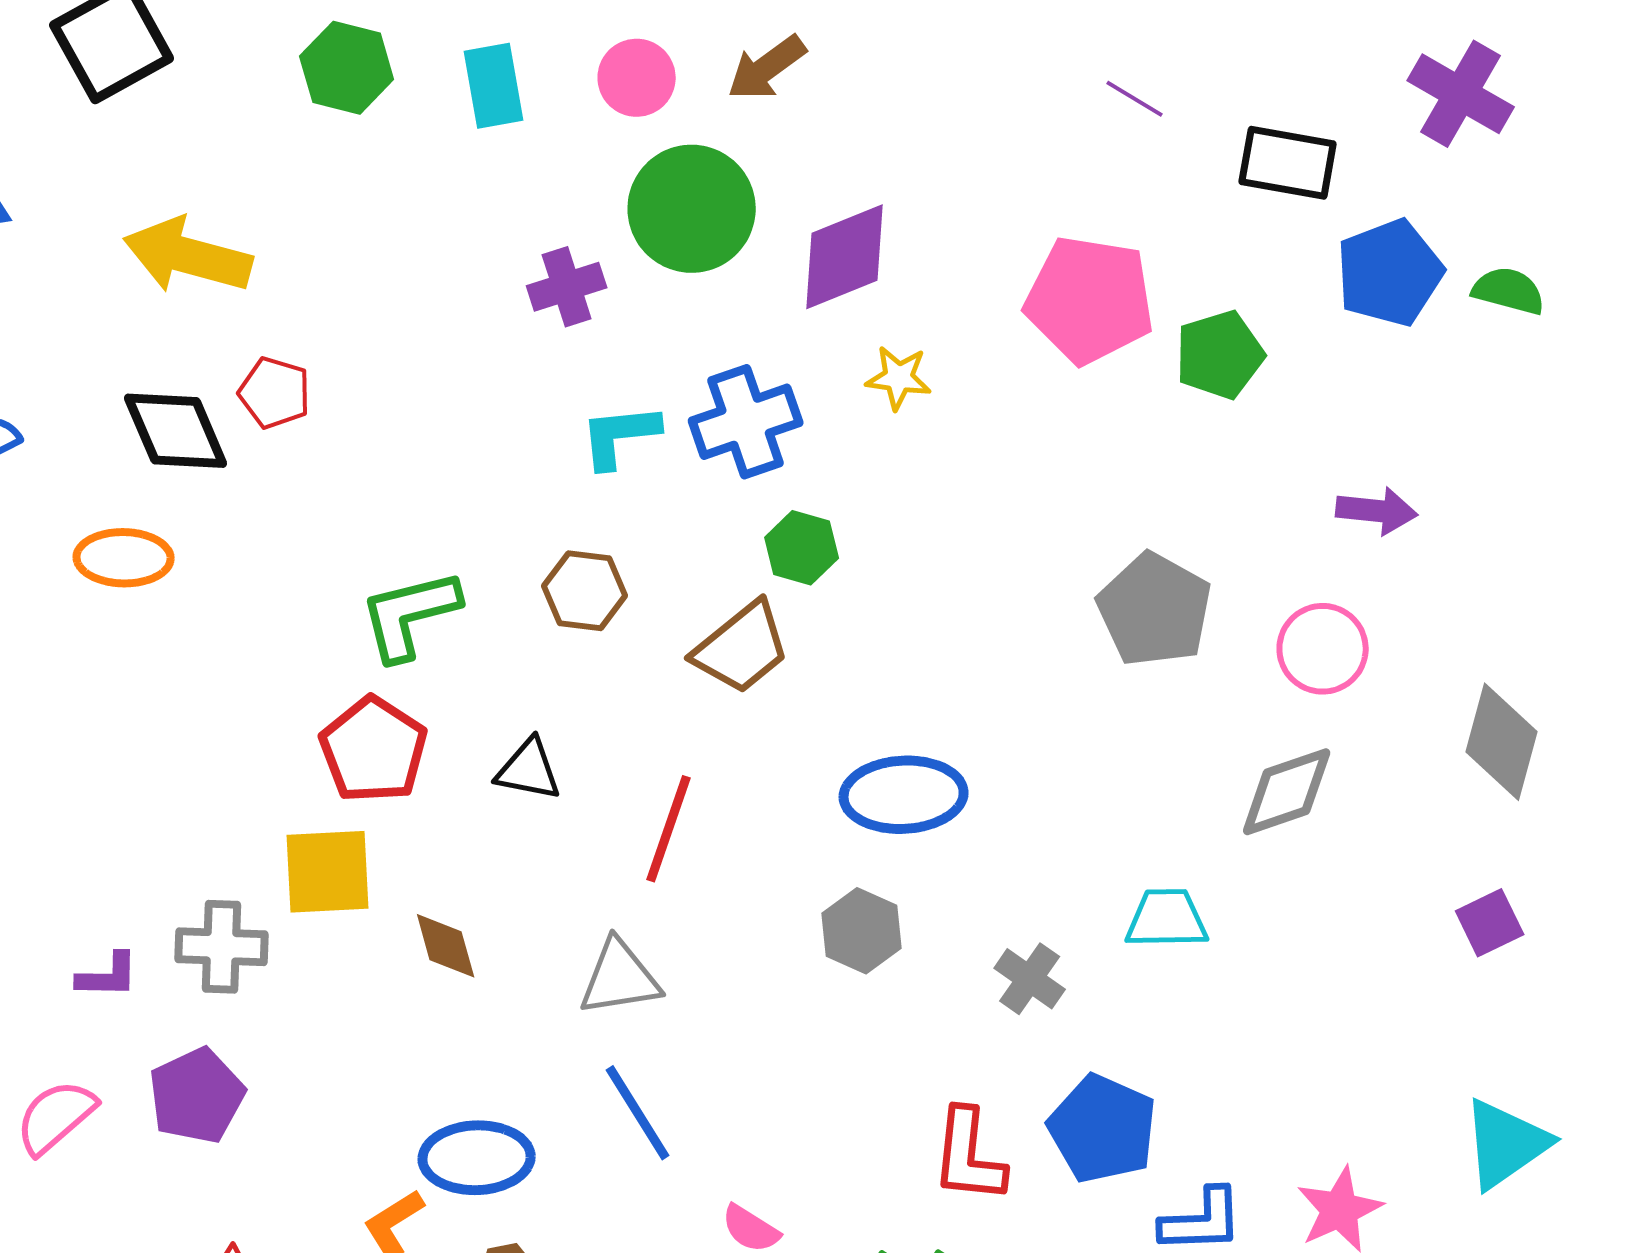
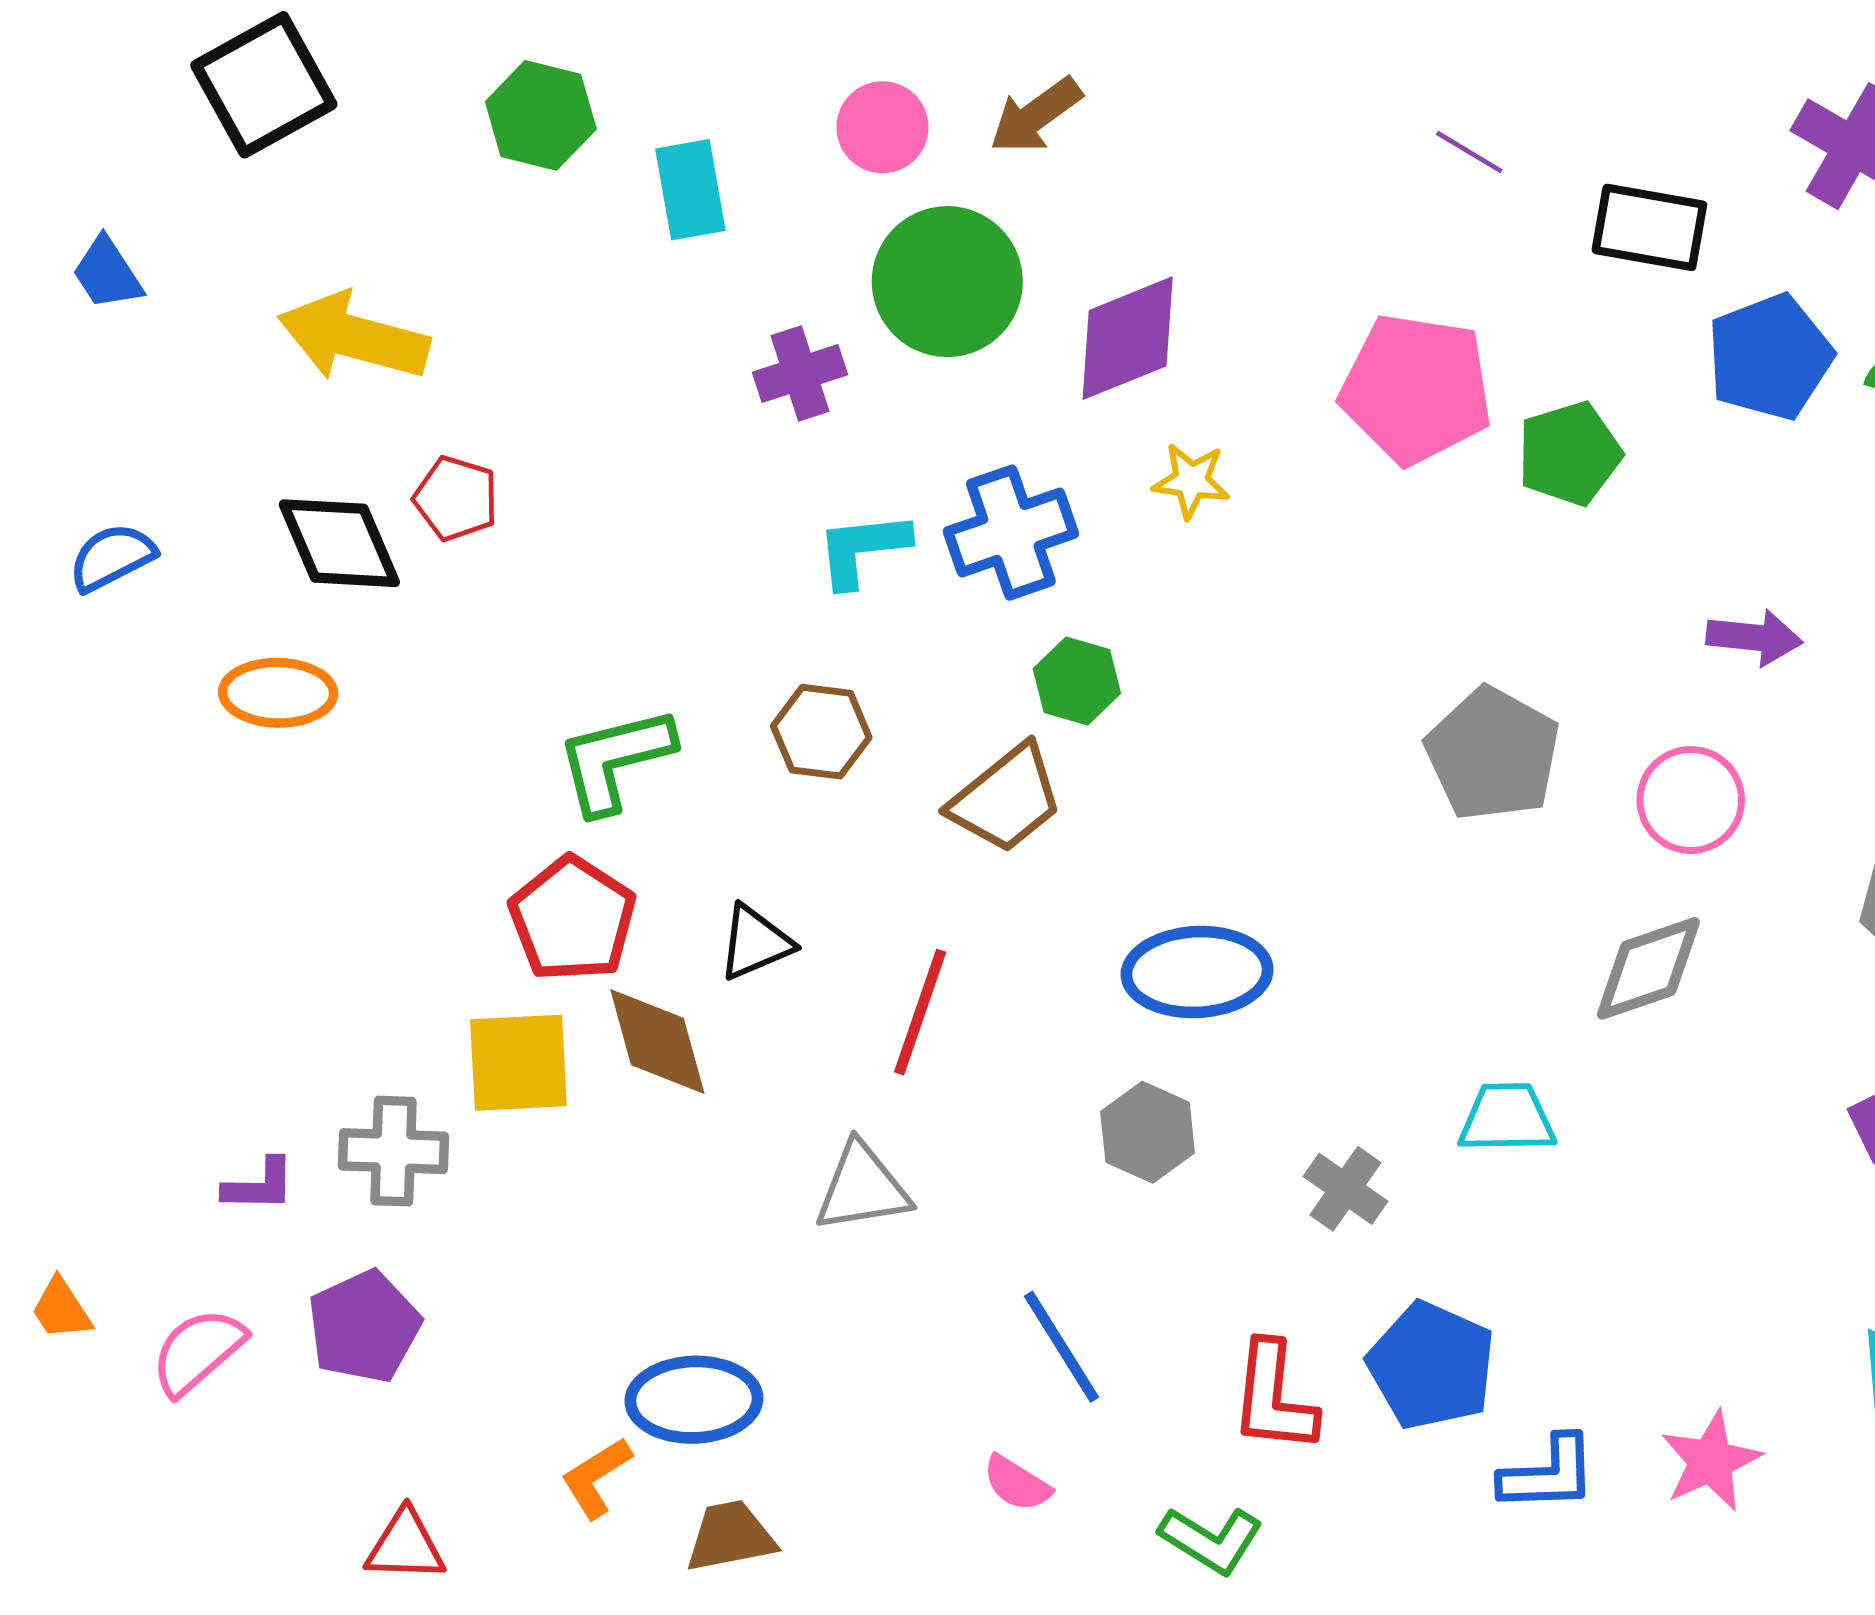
cyan rectangle: (494, 86) -> (690, 190), moved
black triangle: (529, 770) -> (755, 943), turned -34
brown diamond: (446, 946) -> (657, 1042), moved, size x1.4
blue line: (638, 1113) -> (1062, 1347), moved

